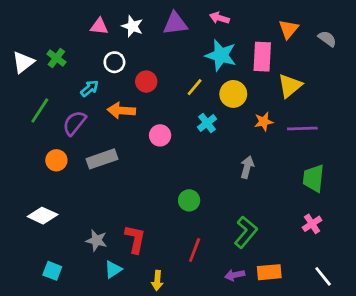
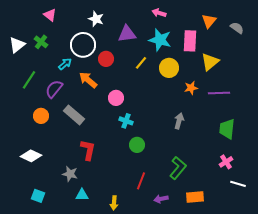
purple triangle: (175, 23) -> (127, 34), moved
pink triangle: (99, 26) -> (50, 15), moved, turned 32
white circle: (114, 62) -> (83, 45), size x1.6
orange arrow: (121, 111) -> (88, 80), turned 36
cyan cross: (207, 123) -> (126, 121), moved, turned -32
gray rectangle: (102, 159) -> (74, 115), turned 60
red L-shape: (135, 239) -> (88, 150), moved
cyan triangle: (113, 269) -> (82, 195), turned 32
purple arrow: (235, 275) -> (161, 199), moved
white line: (323, 276) -> (238, 184), moved, turned -35

